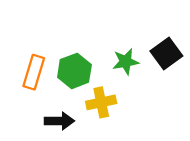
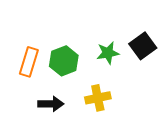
yellow cross: (101, 102) -> (98, 98), moved

